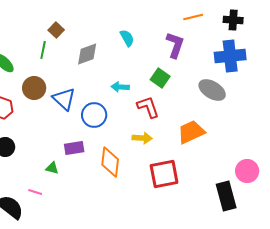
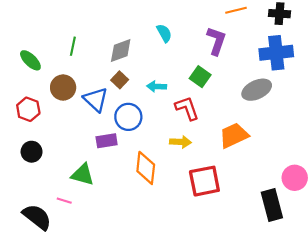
brown square: (56, 30) -> (120, 80), moved
gray ellipse: (212, 90) -> (257, 90), turned -56
purple rectangle: (74, 148) -> (107, 141), moved
green triangle: (52, 168) -> (83, 175), size x1.6

